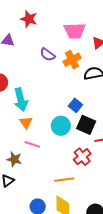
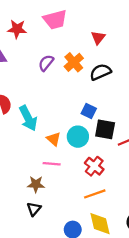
pink trapezoid: (75, 31) -> (55, 20), moved
purple semicircle: (48, 55) -> (46, 63), turned 105
orange triangle: (26, 122) -> (54, 139), moved
red cross: (82, 157) -> (94, 166), moved

